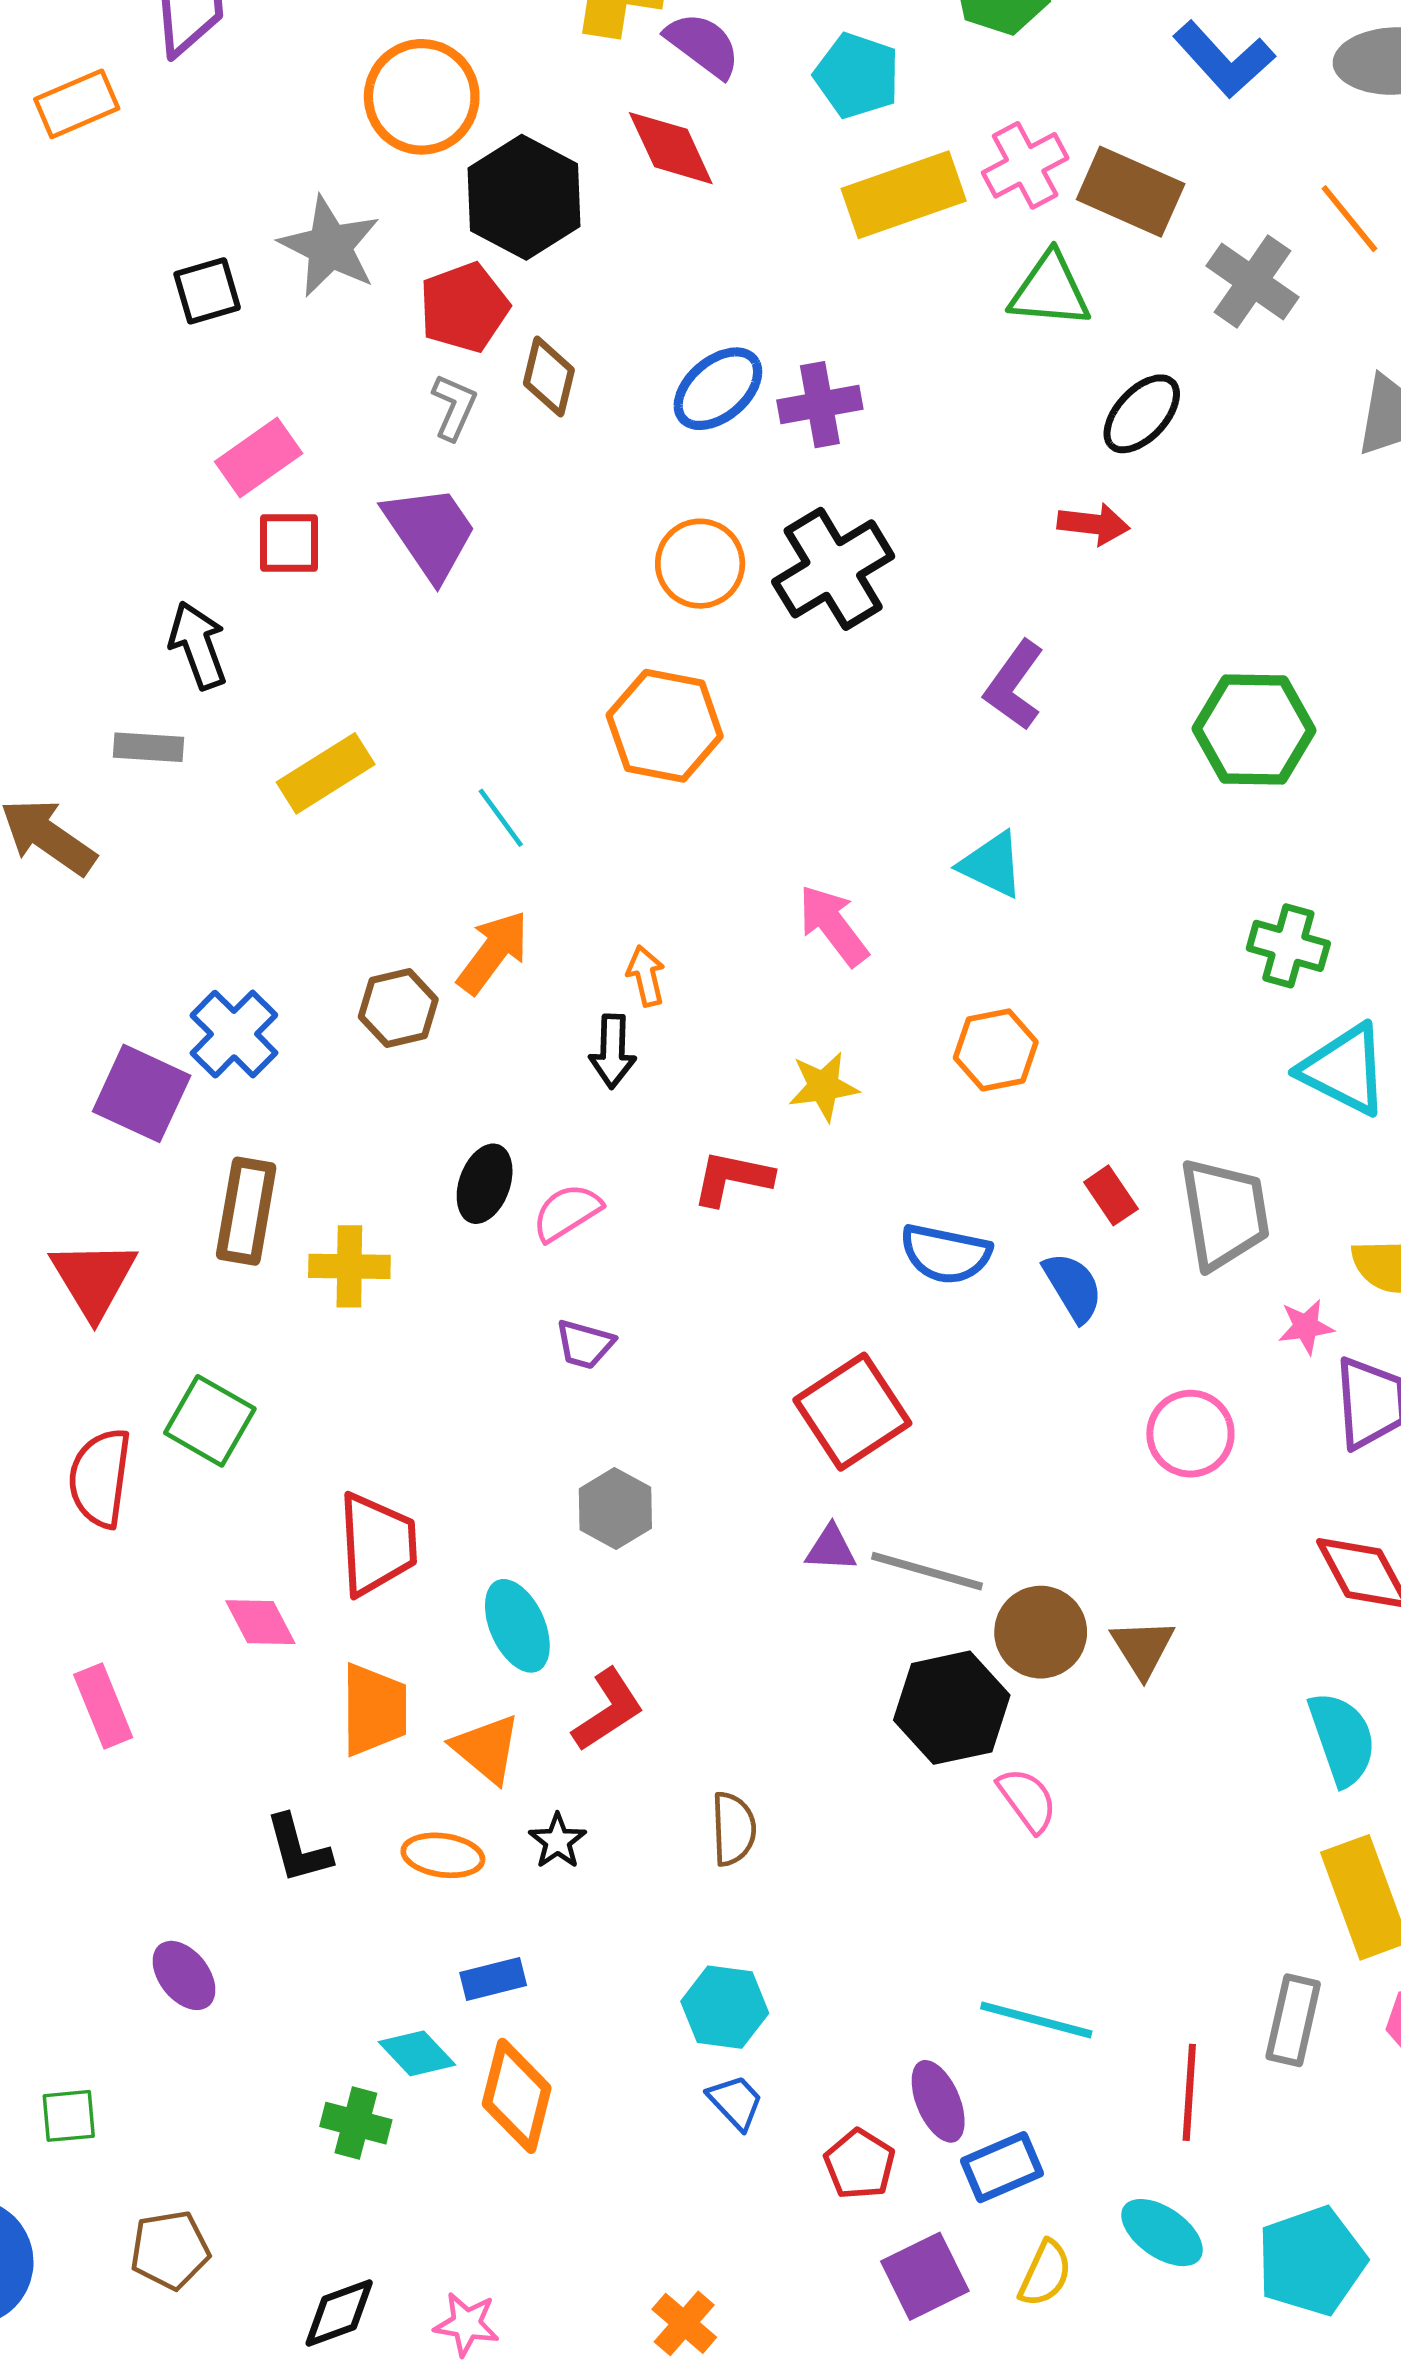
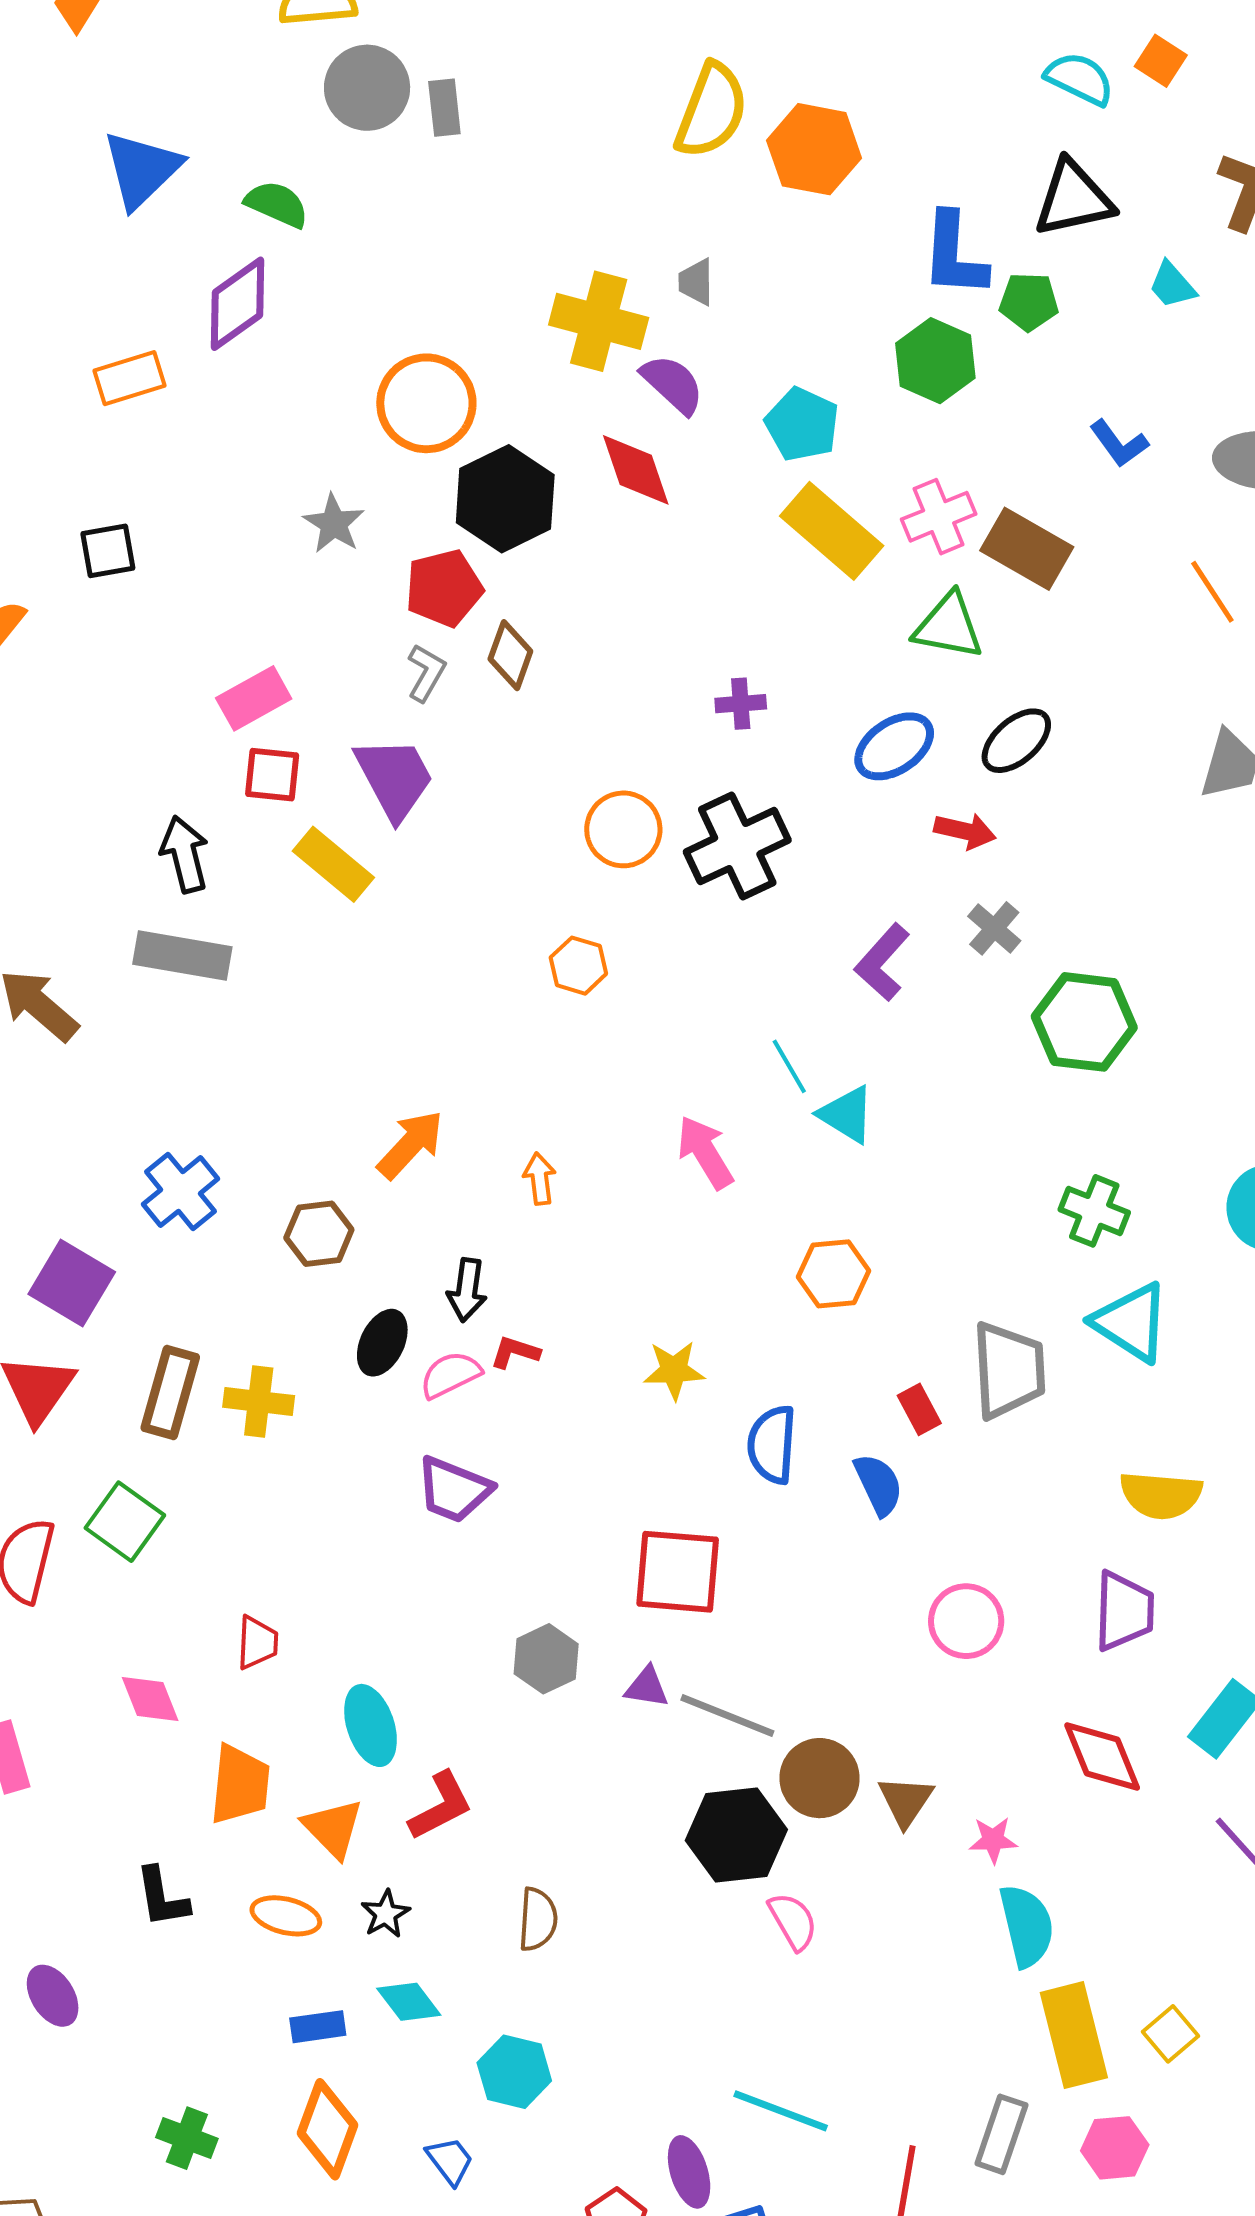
blue L-shape: (1224, 59) -> (1119, 444), size x0.7
yellow rectangle: (904, 195) -> (832, 531), turned 54
gray star: (330, 247) -> (334, 524), size x0.7
gray cross: (1252, 281) -> (994, 928), moved, size x0.7
black square: (207, 291) -> (108, 551), moved
blue ellipse: (718, 389) -> (894, 746), moved
purple cross: (820, 405) -> (741, 704), size x0.7
orange hexagon: (665, 726) -> (578, 966), size x0.6
gray rectangle: (148, 747) -> (182, 955), moved, size x1.6
yellow rectangle: (326, 773) -> (333, 864), moved, turned 66
cyan line: (501, 818) -> (789, 1066), moved
brown hexagon: (398, 1008) -> (319, 1234), moved
black arrow: (613, 1051) -> (467, 1290), moved
yellow star: (823, 1086) -> (674, 1370), moved
purple square: (142, 1093) -> (72, 1283), moved
red L-shape: (732, 1178) -> (515, 1352), moved, size x0.7
brown rectangle: (246, 1211) -> (170, 1392), moved
gray trapezoid: (1224, 1214) -> (1009, 1370), moved
blue semicircle: (946, 1254) -> (772, 1445), turned 76
pink star: (1306, 1327) -> (993, 1840), moved
purple trapezoid: (585, 1344) -> (454, 1490), size x1.5
red square: (852, 1412) -> (678, 1572), turned 32
gray hexagon: (615, 1509) -> (546, 1659), moved
red trapezoid: (377, 1544) -> (257, 1643), size x0.6
cyan semicircle: (1342, 1739) -> (1027, 1926), moved
cyan diamond: (417, 2053) -> (409, 2002), moved
blue trapezoid: (736, 2102) -> (450, 2161), moved

